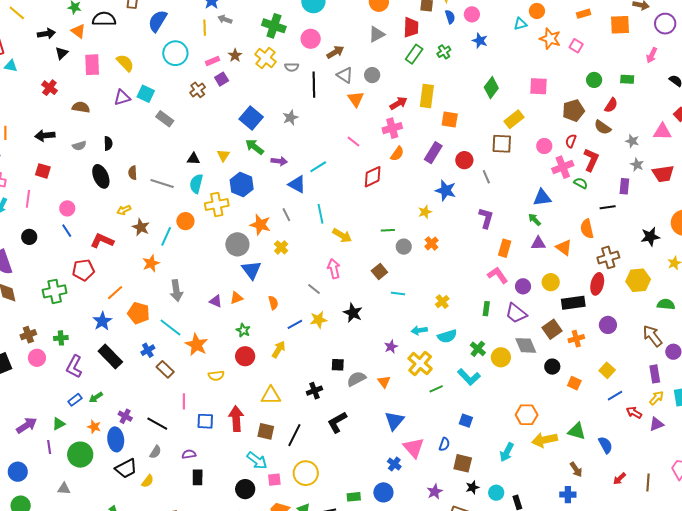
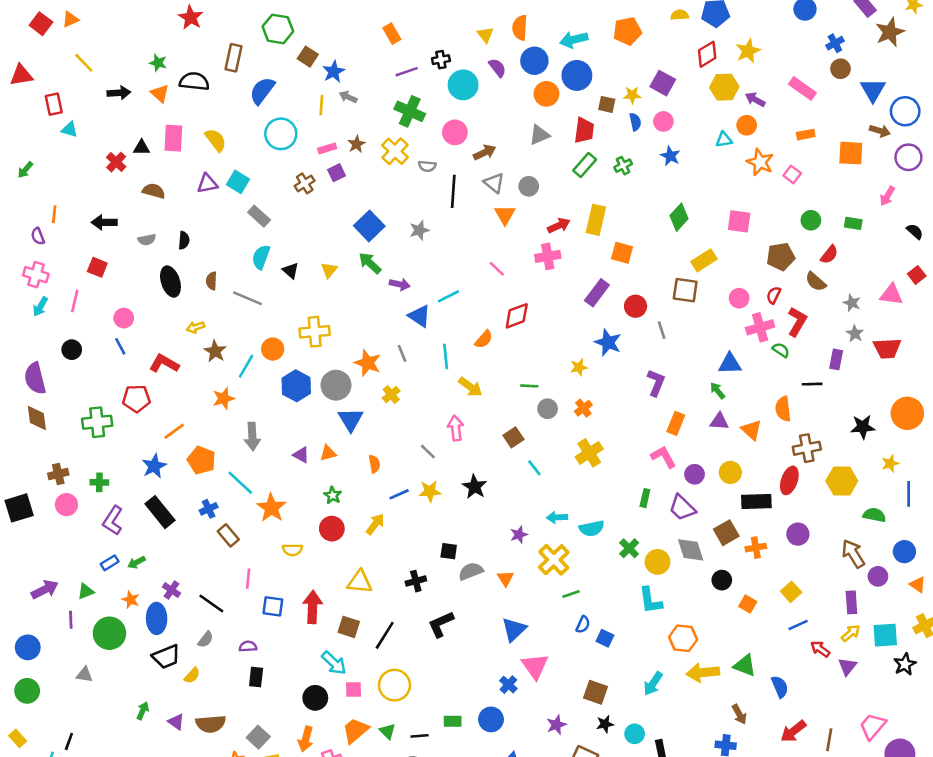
black triangle: (62, 53) -> (141, 148), moved, turned 40
orange semicircle: (397, 154) -> (484, 339), moved
black triangle: (193, 159) -> (291, 271), turned 32
cyan semicircle: (196, 184) -> (261, 257), moved
blue hexagon: (242, 185) -> (296, 386), moved
cyan line: (398, 294) -> (534, 468), turned 40
yellow cross: (442, 302) -> (589, 453), moved, size x1.5
cyan L-shape: (469, 377) -> (650, 600), moved, turned 30
purple triangle: (656, 424) -> (847, 666), turned -35
blue semicircle: (444, 444) -> (583, 625), moved
red arrow: (619, 479) -> (793, 731), size x1.5

